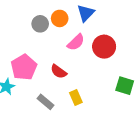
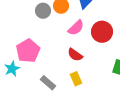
red semicircle: (59, 72) -> (75, 55), moved

